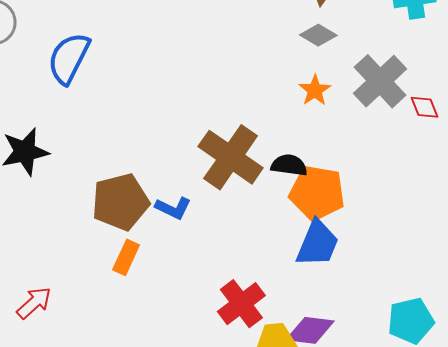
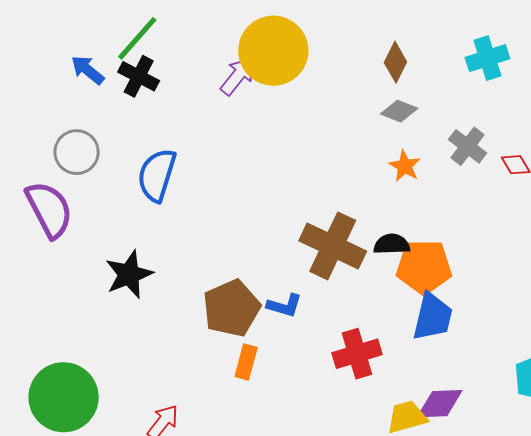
gray cross: (380, 81) -> (467, 146), size x0.7
red cross: (241, 304) -> (357, 354), moved, turned 30

